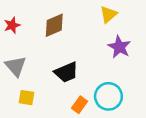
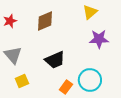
purple star: (119, 47) -> (99, 39), turned -30
yellow square: (27, 98) -> (22, 81), turned -32

